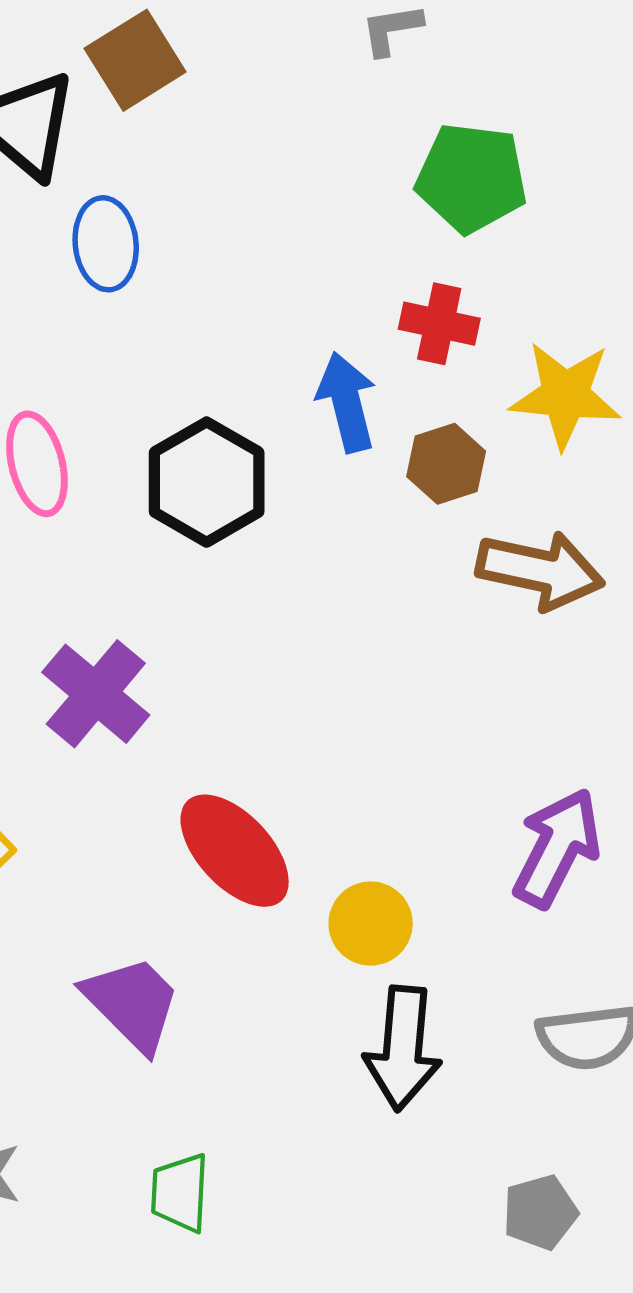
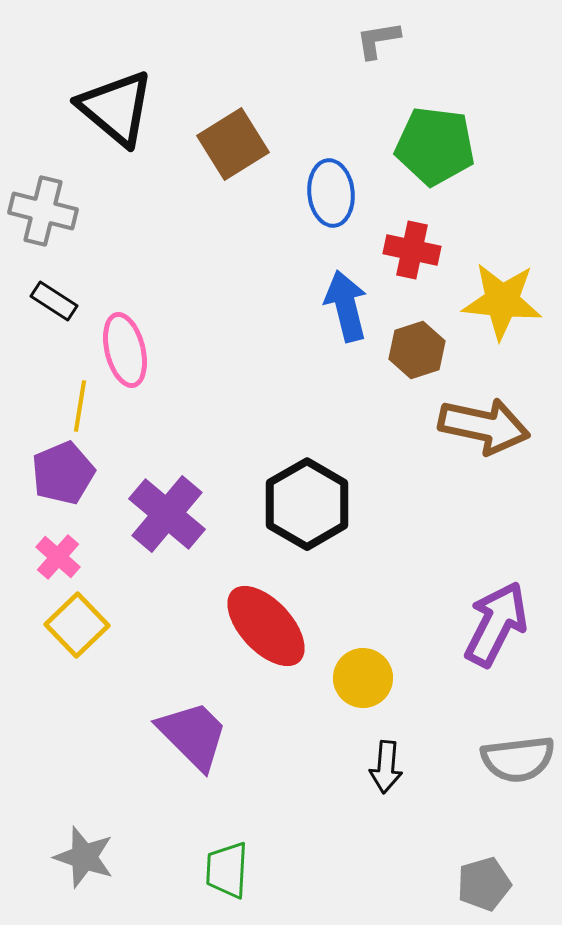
brown square: (135, 60) -> (233, 144), moved
blue ellipse: (106, 244) -> (331, 193), moved
black hexagon: (207, 482) -> (307, 504), moved
black arrow: (403, 1048) -> (386, 767), size x0.6

